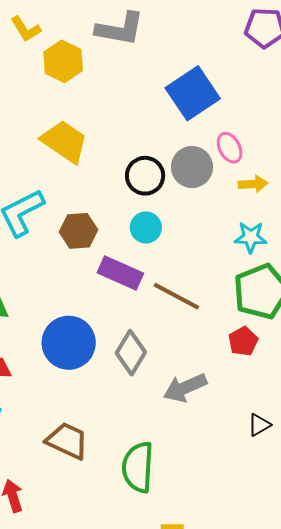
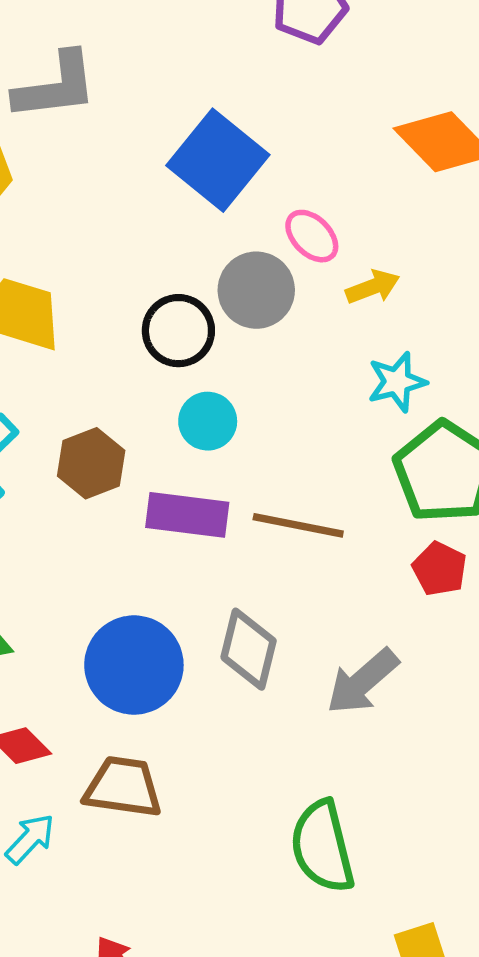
brown trapezoid: (67, 441) -> (123, 787), moved

